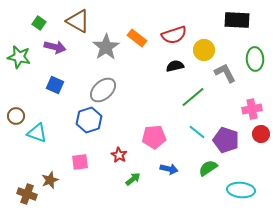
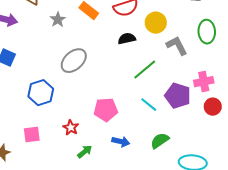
gray star: (106, 47) -> (58, 20), size x0.6
gray ellipse: (103, 90) -> (74, 61), moved
purple pentagon: (226, 140) -> (178, 96), moved

